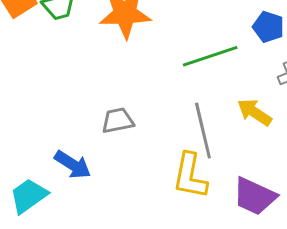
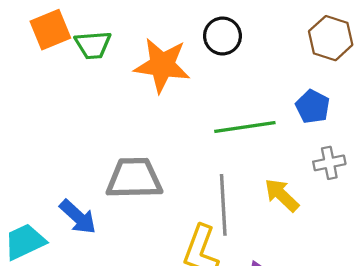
gray trapezoid: (118, 121) -> (134, 178), size x1.6

